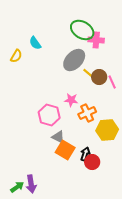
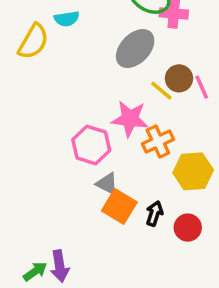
cyan semicircle: (35, 43) -> (67, 19), turned -64
yellow semicircle: (16, 56) -> (33, 42), size x1.5
yellow line: (89, 74) -> (161, 91), moved
pink star: (71, 100) -> (130, 119), size x1.5
red circle: (92, 162) -> (188, 228), moved

